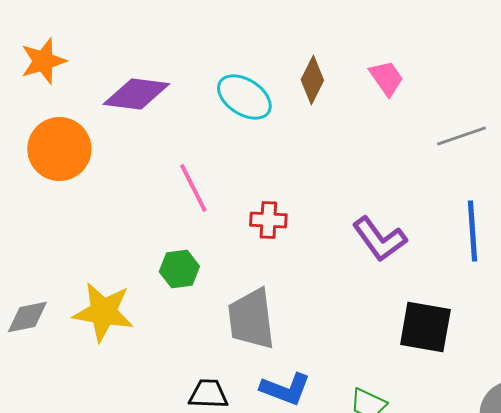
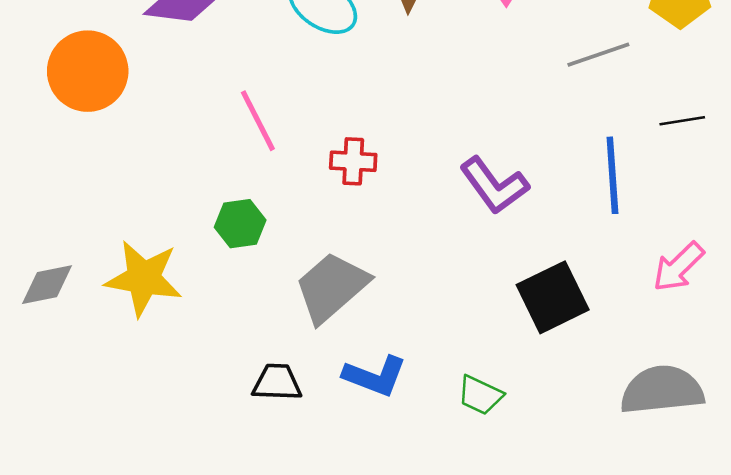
gray trapezoid: (251, 319) -> (332, 287), turned 56
black square: (425, 327) -> (553, 297), turned -36

